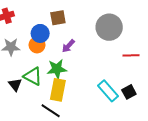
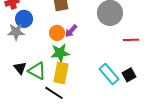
blue circle: (40, 33) -> (24, 19), moved
orange circle: (37, 45) -> (57, 33), moved
green triangle: (33, 76) -> (37, 71), moved

